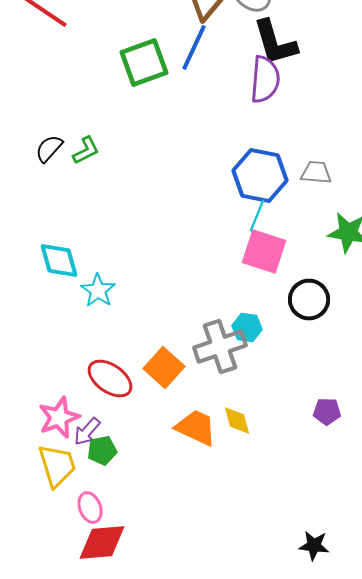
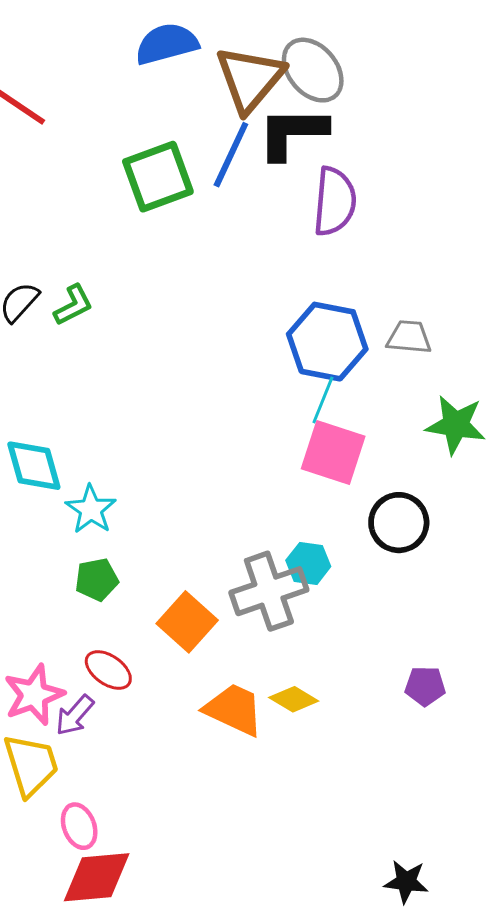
black L-shape: (275, 42) -> (292, 133), moved, turned 106
red ellipse: (110, 378) -> (108, 670), moved, size x0.7
yellow diamond: (237, 420) -> (294, 699), turned -44
green pentagon: (102, 450) -> (97, 579), moved

